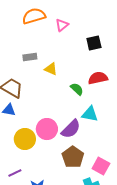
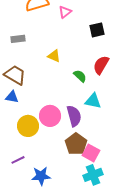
gray rectangle: (30, 57) -> (18, 39), moved
red semicircle: (98, 78) -> (101, 65), turned -48
purple semicircle: (71, 129) -> (74, 116), turned -60
pink square: (101, 166) -> (91, 153), moved

